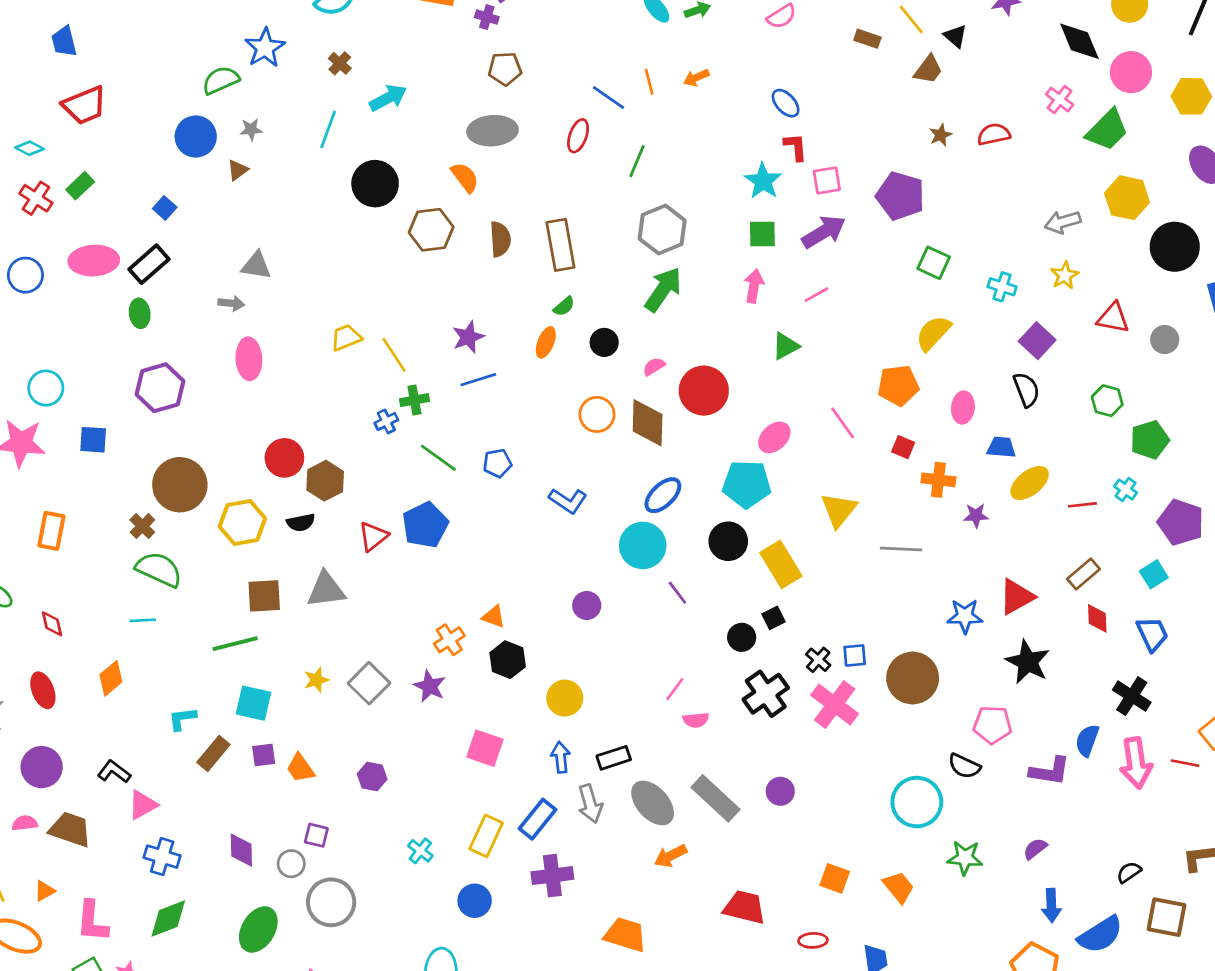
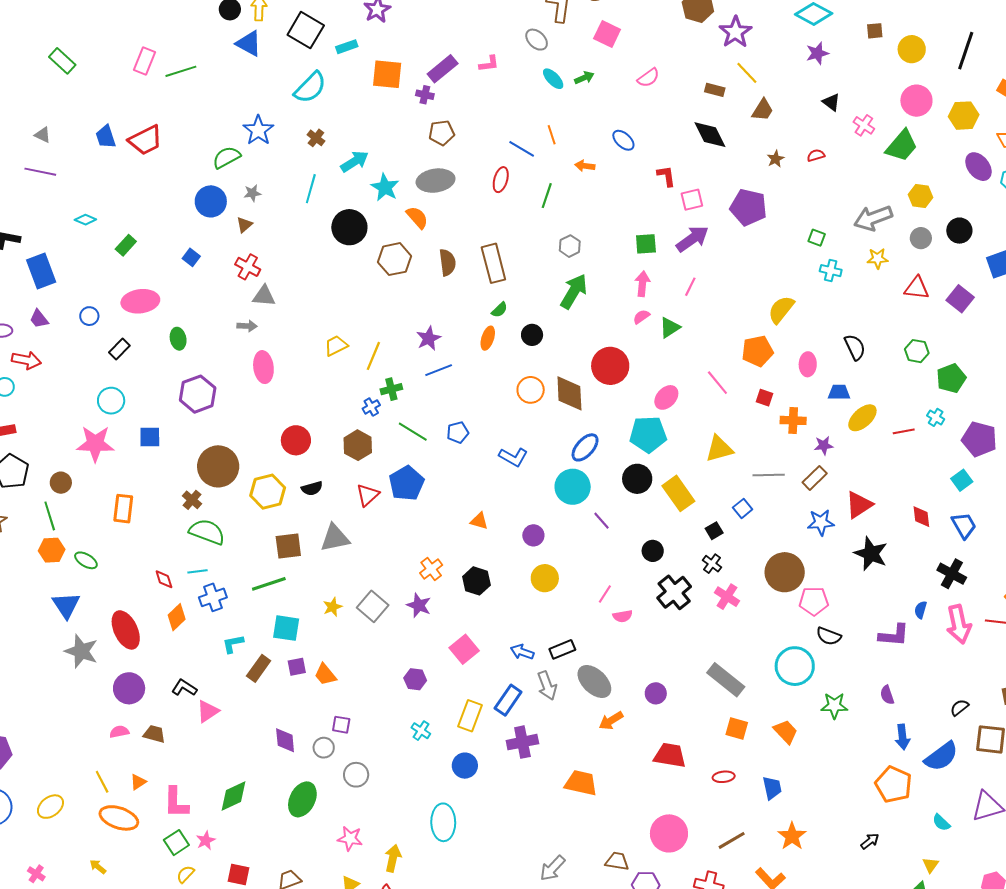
black triangle: (955, 36) -> (831, 102), moved
black diamond: (1079, 41) -> (710, 135), moved
orange arrow: (696, 78) -> (585, 166), moved, turned 36
blue ellipse: (786, 103) -> (623, 140), moved
red trapezoid: (85, 105) -> (145, 140), moved
red semicircle: (994, 134) -> (816, 155), size x0.7
cyan star: (763, 181) -> (385, 187), moved
red cross: (36, 198) -> (248, 267), moved
yellow hexagon: (1127, 198) -> (921, 196), size x0.7
gray arrow: (1063, 222) -> (873, 218), size x1.4
gray hexagon: (662, 230) -> (570, 246), size x0.6
black circle: (1175, 247) -> (959, 231), size x0.7
green square: (934, 263) -> (817, 238), moved, size x0.7
black rectangle: (149, 264) -> (119, 349), moved, size x0.7
blue circle: (25, 275) -> (89, 316), size x0.7
yellow star: (1065, 275) -> (878, 258), turned 30
pink line: (816, 295) -> (690, 287), turned -30
gray circle: (1165, 340) -> (921, 238), moved
purple square: (1037, 341) -> (960, 299), moved
yellow line: (394, 355) -> (373, 356), turned 60
pink semicircle: (654, 367) -> (641, 317), moved
brown hexagon: (325, 481) -> (358, 445), moved
yellow triangle: (839, 510) -> (719, 449), turned 40
brown rectangle: (1083, 574) -> (815, 478), moved
orange triangle: (494, 617) -> (479, 521), moved
black square: (774, 618) -> (714, 531), moved
red diamond: (52, 624) -> (164, 579), moved
blue square: (855, 655) -> (743, 508), moved, turned -30
red ellipse: (43, 690) -> (126, 630), size x1.4
yellow circle: (565, 698) -> (545, 578), moved
pink cross: (835, 704) -> (727, 597), size x0.7
pink pentagon: (992, 725) -> (814, 601), moved
blue semicircle: (1087, 740) -> (921, 610), size x0.7
pink square: (485, 748) -> (464, 649), turned 36
blue arrow: (561, 757) -> (522, 652), turned -60
purple hexagon: (372, 777) -> (415, 679), moved
purple circle: (780, 791) -> (656, 693), moved
gray rectangle: (716, 798) -> (726, 680), moved
brown trapezoid: (70, 829) -> (154, 734), size x0.7
purple semicircle: (1035, 849) -> (887, 695), turned -66
blue cross: (162, 857) -> (213, 597), moved, turned -32
gray circle: (331, 902) -> (356, 775), size x0.7

